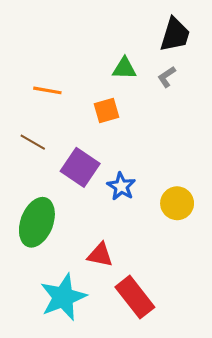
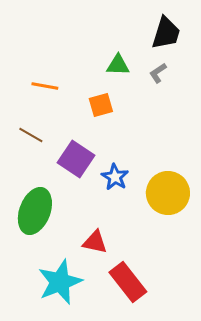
yellow circle: (177, 203) -> (168, 193), size x1.4

